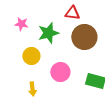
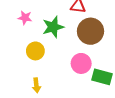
pink circle: (60, 72) -> (81, 63), moved

